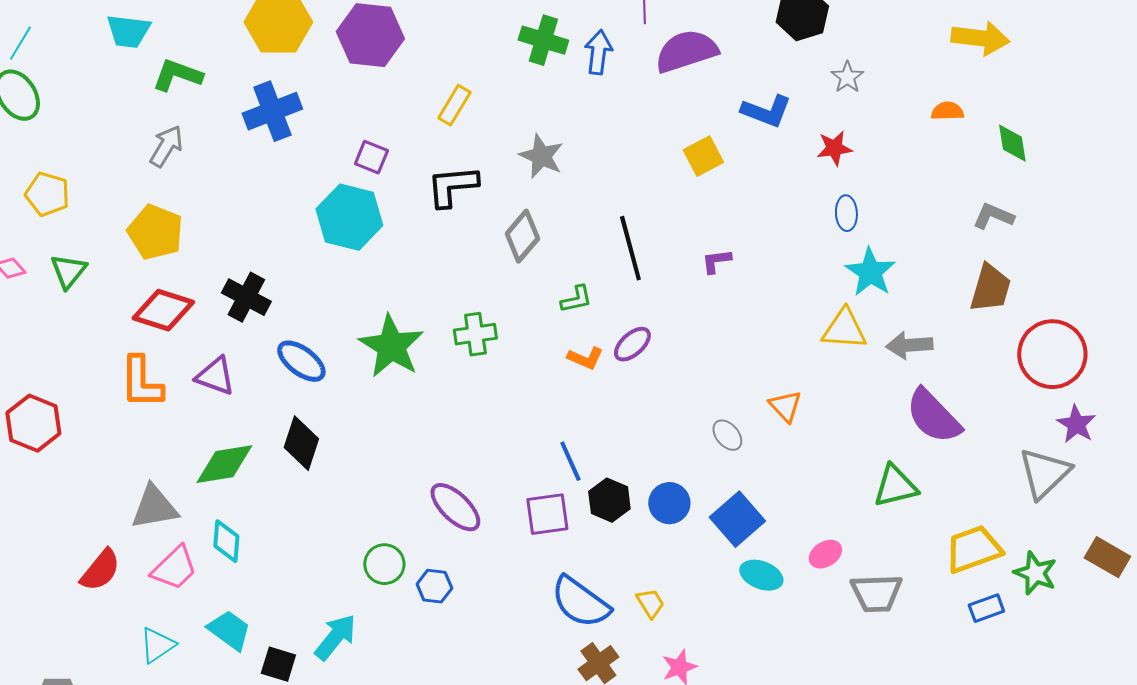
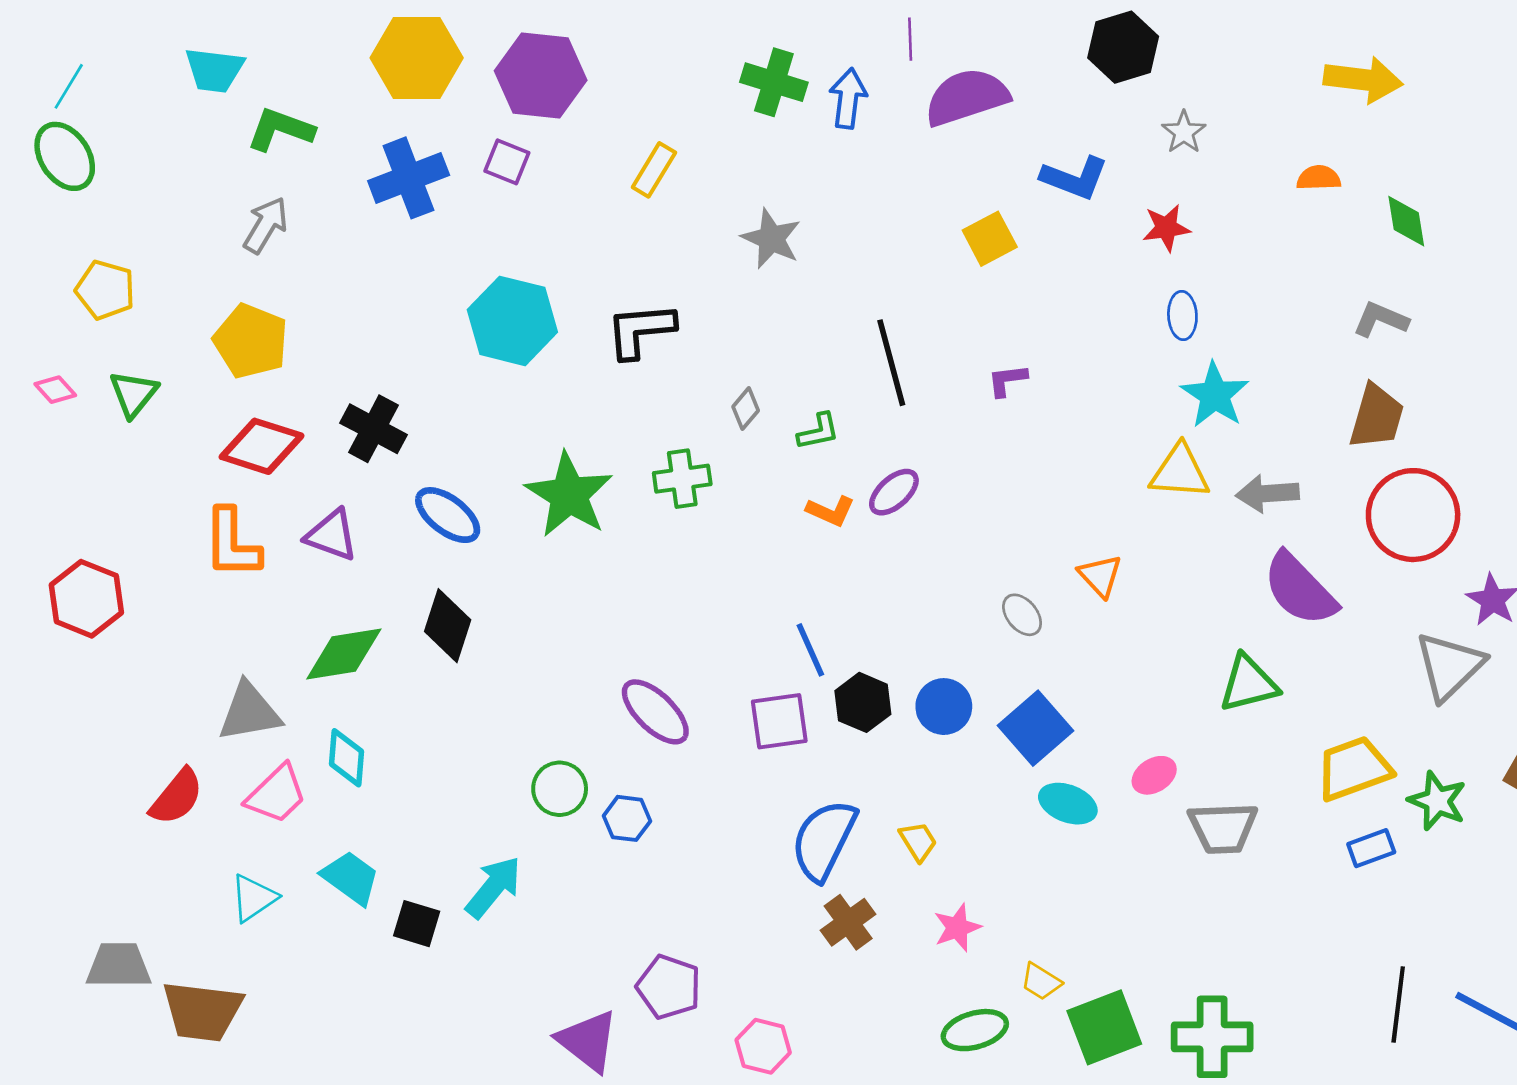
purple square: (371, 157) -> (507, 162), moved
black L-shape: (452, 186) -> (640, 330), moved
gray diamond: (522, 236) -> (746, 409), moved, size x0.6
red circle: (1052, 354) -> (1413, 515), moved
blue semicircle: (580, 602) -> (824, 840), turned 80

